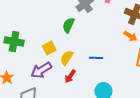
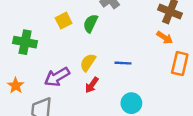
yellow square: (49, 48) -> (64, 21), moved

